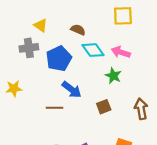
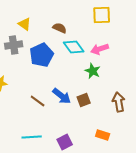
pink arrow: (121, 52) -> (100, 49), turned -36
blue arrow: (72, 90) -> (62, 96), moved
brown line: (55, 108) -> (38, 101), turned 35

